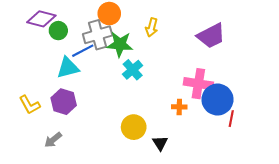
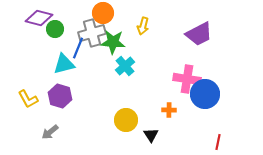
blue line: (83, 51) -> (78, 48), turned -40
orange cross: (179, 107) -> (169, 110), moved
red line: (231, 119) -> (218, 142), moved

